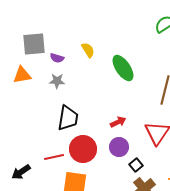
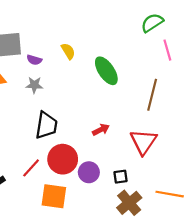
purple circle: (119, 147) -> (89, 172), moved
red line: (54, 157) -> (31, 168), turned -36
black square: (136, 165) -> (120, 177), turned 32

